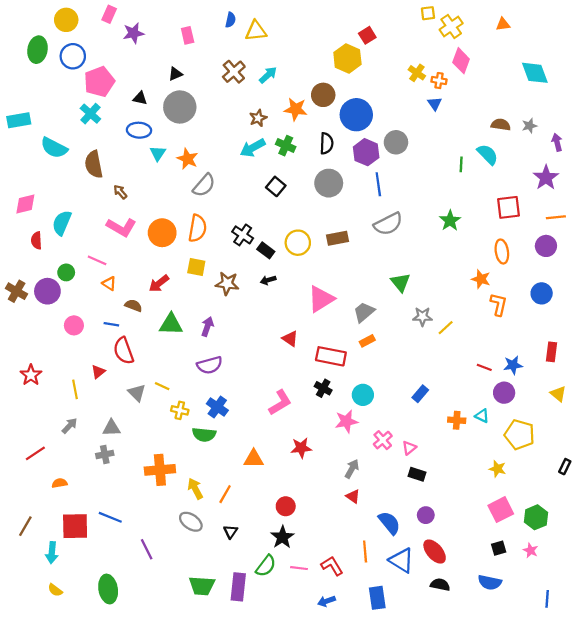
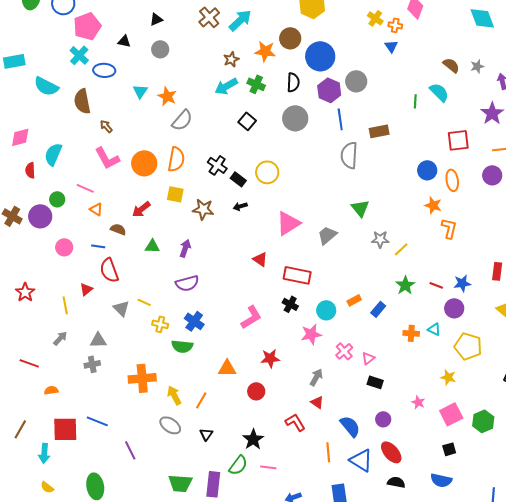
cyan arrow: (268, 75) -> (240, 20), size x1.4
gray circle: (180, 107) -> (160, 49), size x0.6
brown semicircle: (501, 125) -> (451, 65), turned 30
blue ellipse: (139, 130) -> (104, 70), moved
green star: (450, 221) -> (405, 285), moved
gray semicircle: (388, 224) -> (349, 155), turned 120
pink L-shape: (121, 227) -> (107, 158), turned 32
brown rectangle: (338, 238) -> (379, 131), moved
blue circle: (542, 293) -> (427, 170), moved
green triangle: (171, 324) -> (152, 246), size x0.7
orange rectangle: (367, 341) -> (354, 300), moved
red line: (35, 453) -> (29, 363), turned 54
red circle: (286, 506) -> (256, 391), moved
pink star: (531, 550) -> (418, 402), moved
red L-shape: (332, 566) -> (295, 422), moved

